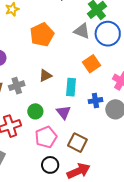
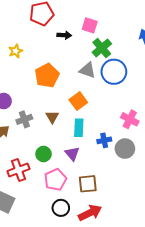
orange square: (91, 64) -> (78, 101), moved
brown triangle: (45, 75) -> (52, 117), turned -32
gray cross: (17, 86) -> (24, 119), moved
brown square: (77, 143) -> (88, 184), turned -30

